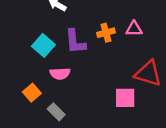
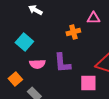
pink triangle: (134, 29) -> (93, 18), moved
purple L-shape: (75, 42) -> (62, 63), moved

